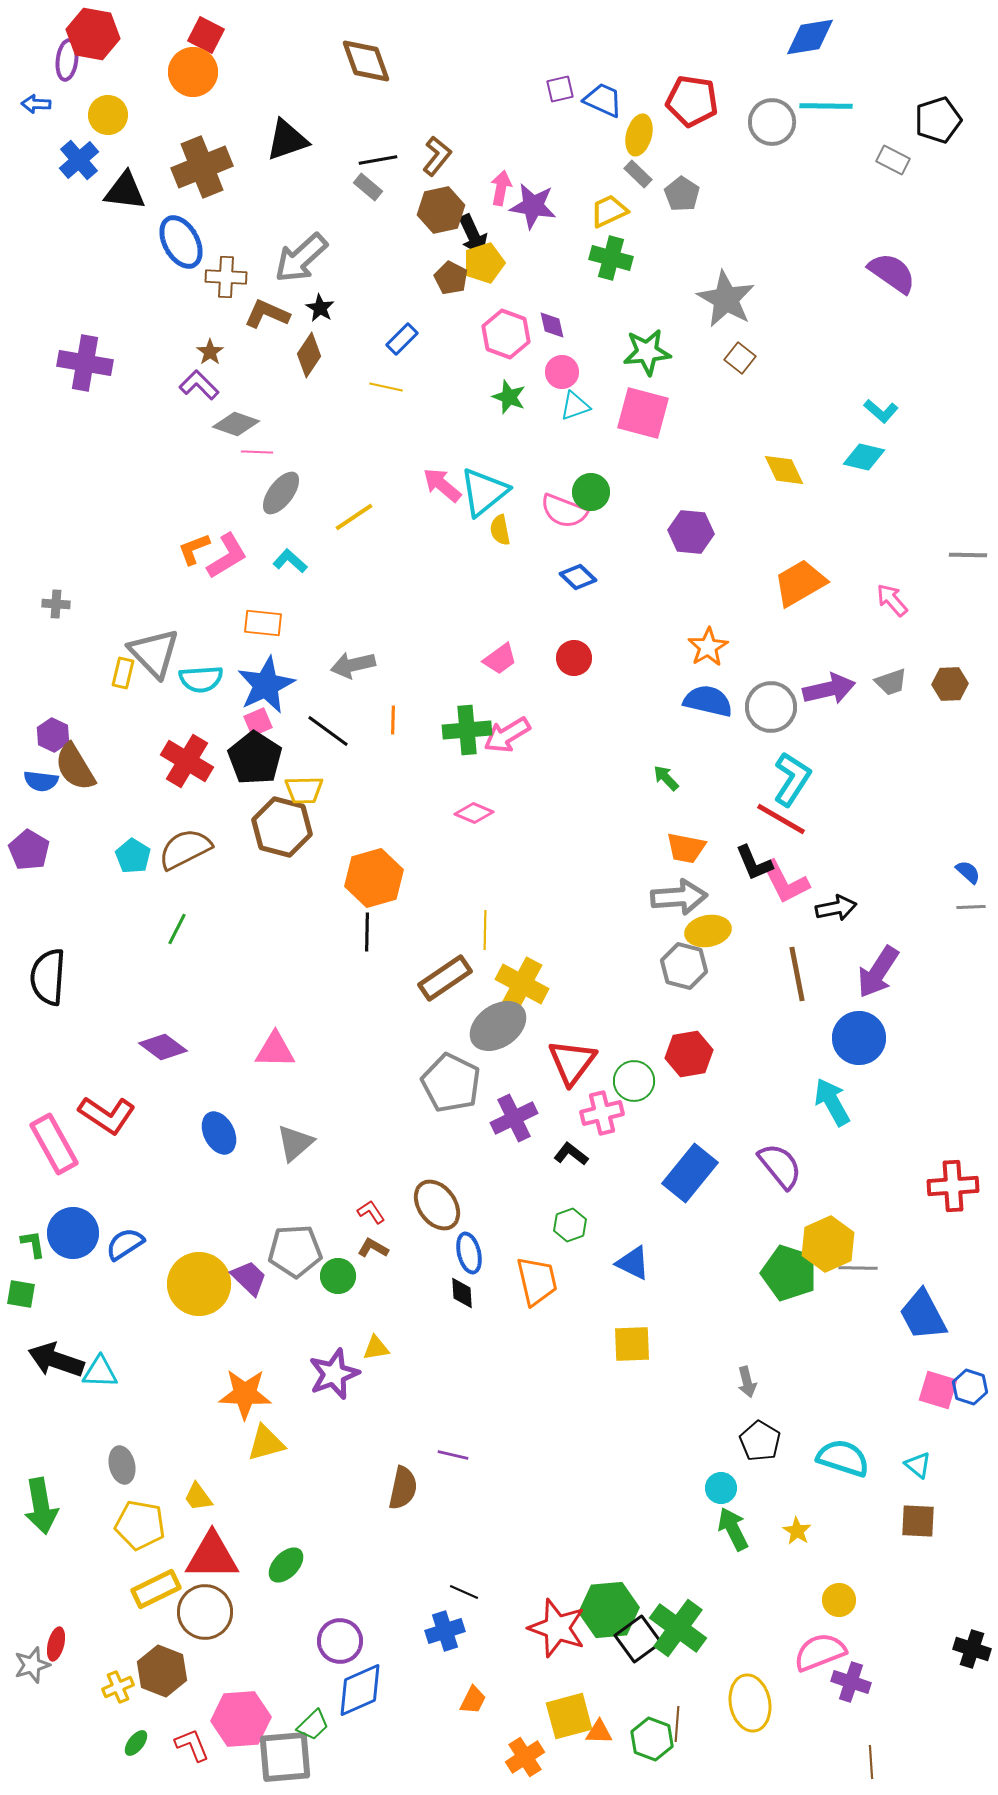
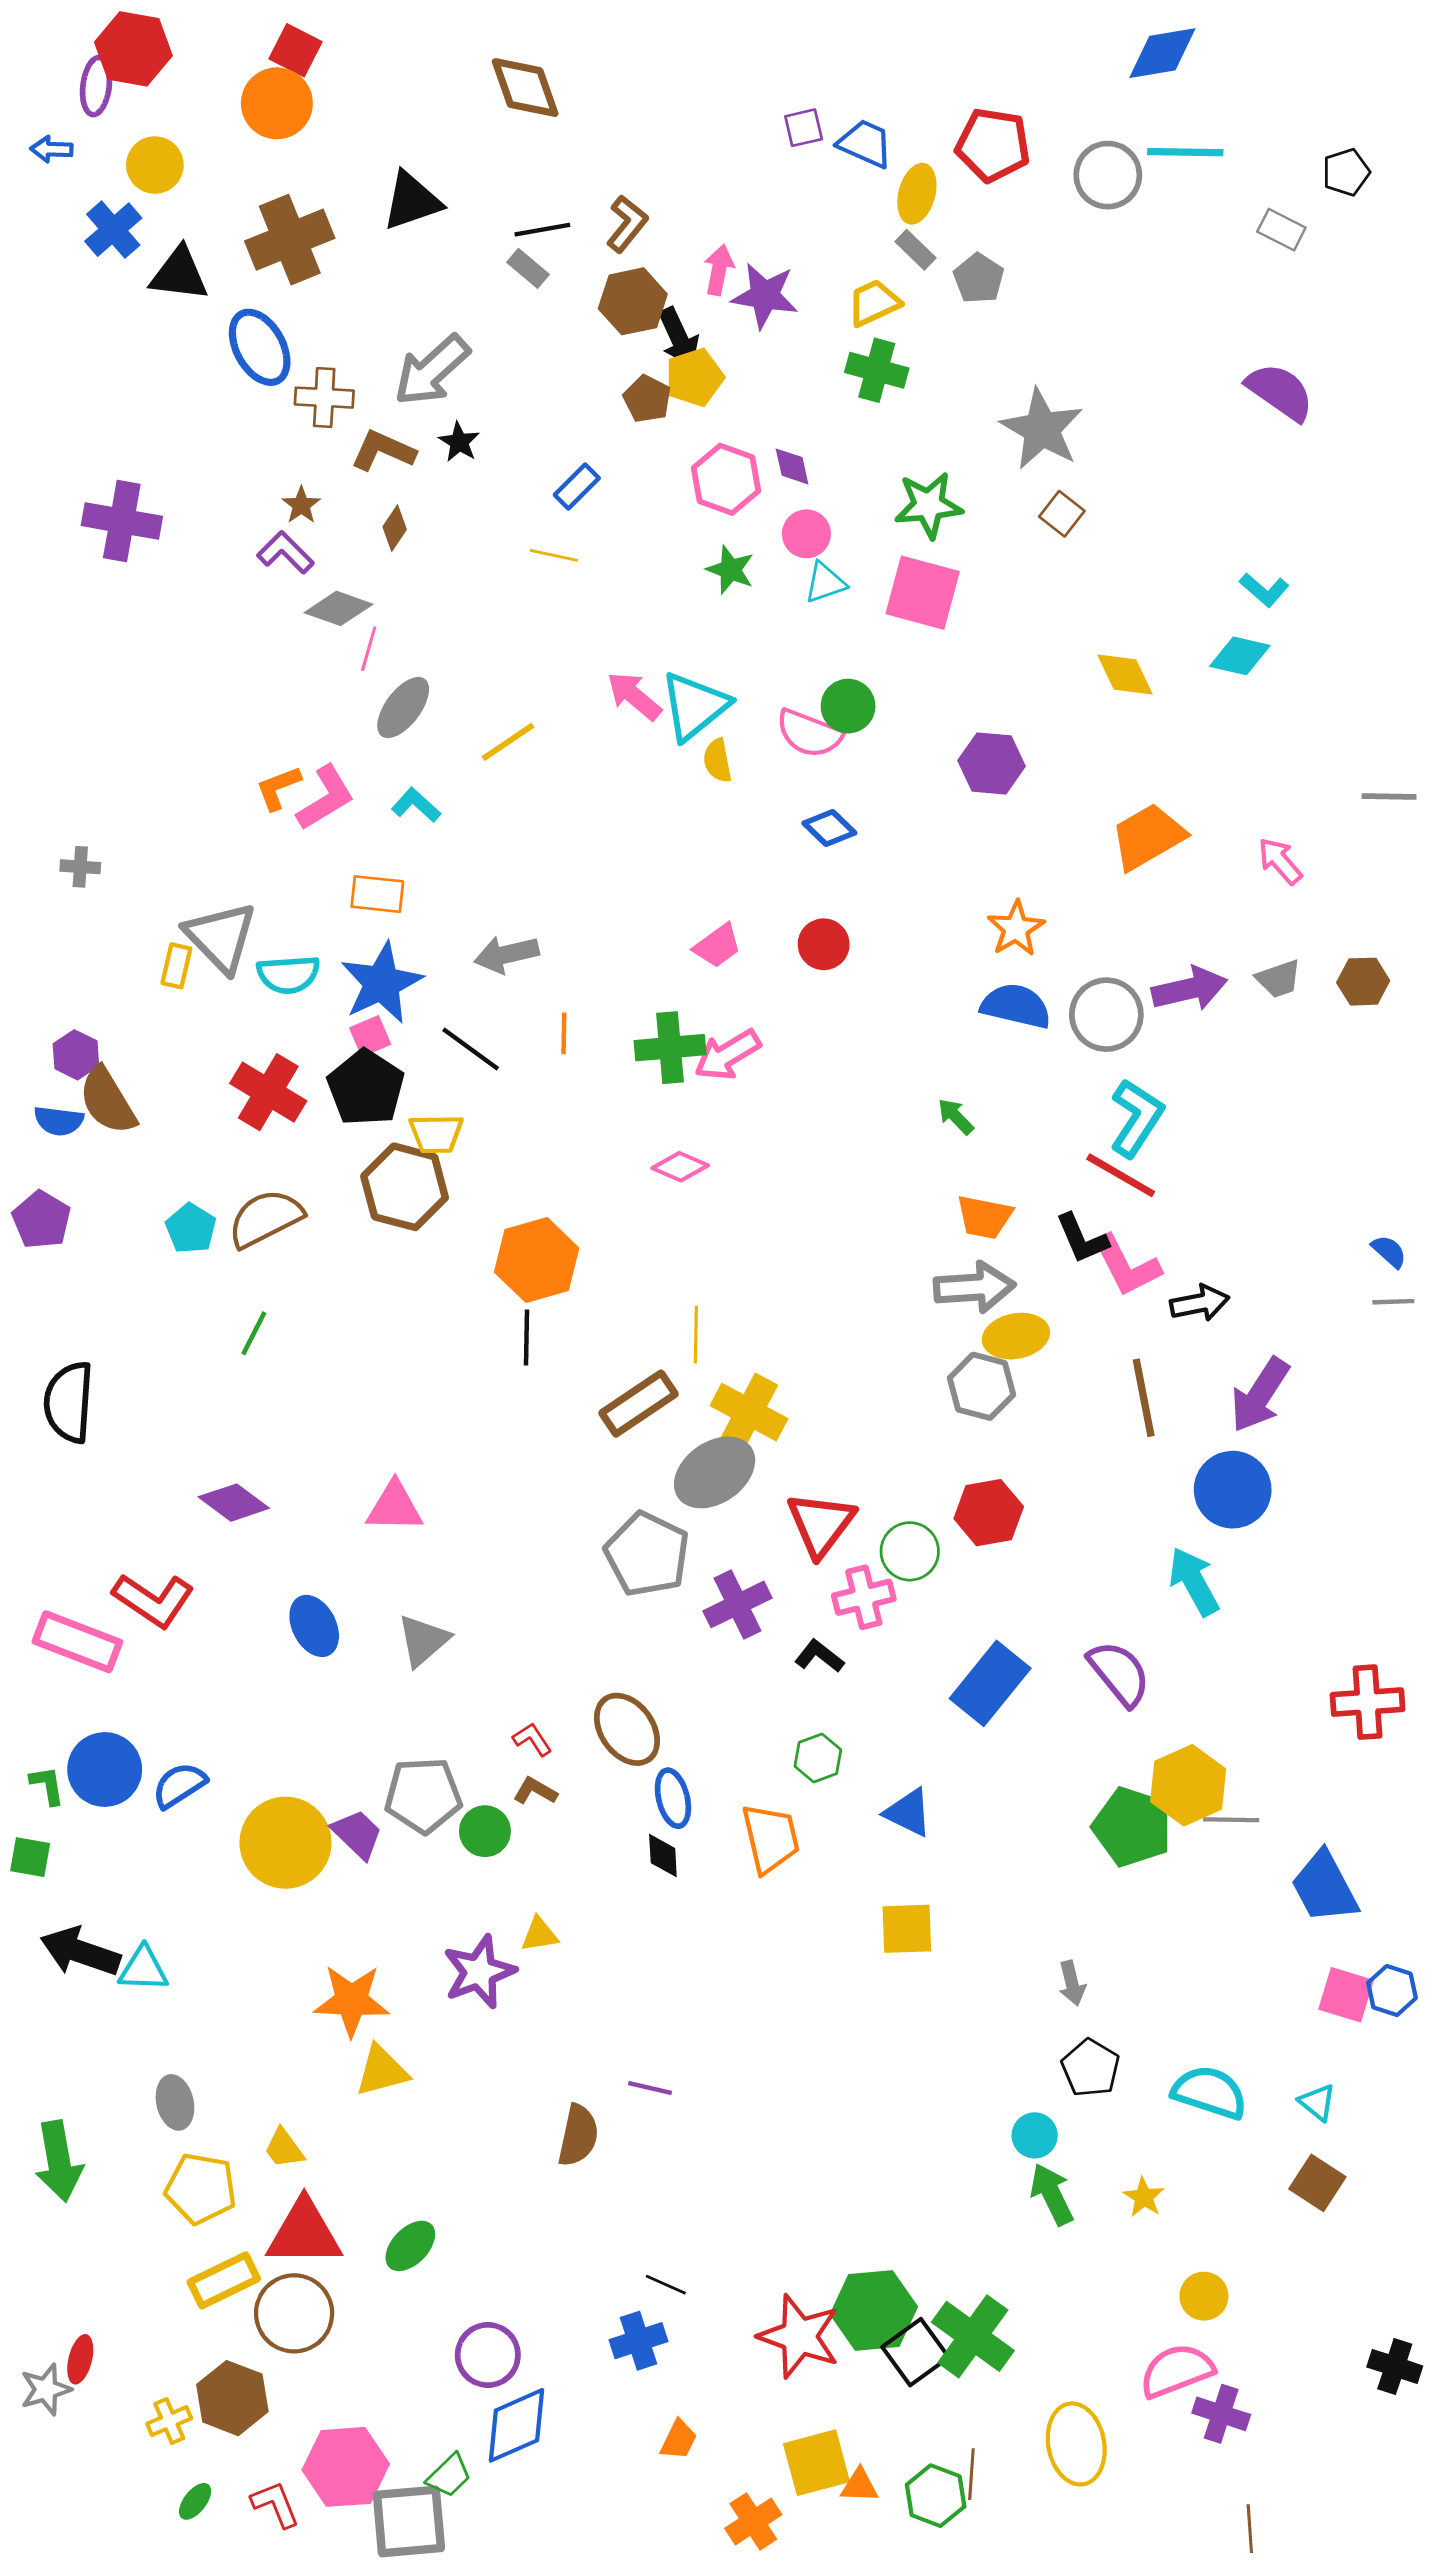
black pentagon: (938, 120) -> (1346, 172), size x0.7
brown diamond: (309, 355) -> (395, 528), moved, size x0.7
pink line: (257, 452) -> (369, 649), turned -76
pink rectangle: (54, 1144) -> (77, 1642), turned -40
brown square: (918, 1521) -> (1317, 2183), turned 30

